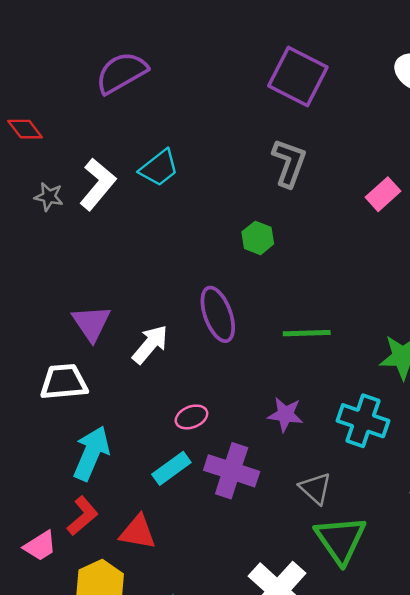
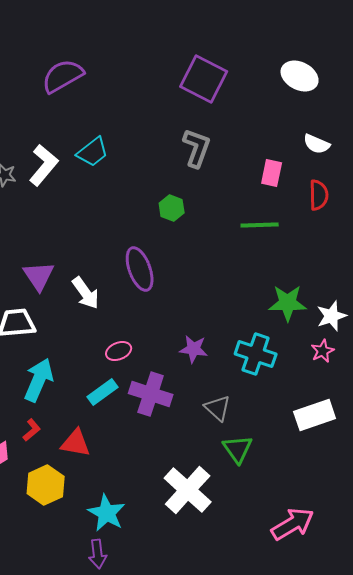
pink rectangle: (383, 194) -> (272, 173), turned -36
green line: (307, 333) -> (260, 225), moved
white arrow: (150, 344) -> (86, 293), turned 104
red L-shape: (83, 516) -> (32, 430), size x0.7
green triangle: (340, 540) -> (238, 449), size x0.7

